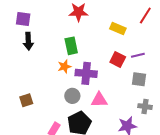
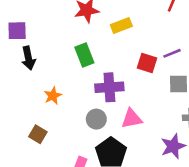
yellow rectangle: (118, 28) -> (121, 26), moved, turned -35
orange star: (64, 67) -> (53, 96), moved
brown square: (26, 100) -> (38, 134), turned -32

